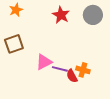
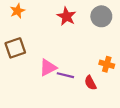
orange cross: (83, 70) -> (107, 64), moved
red semicircle: (72, 76) -> (90, 83), moved

